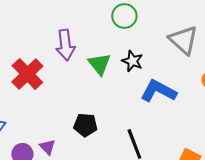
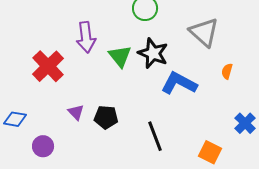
black star: (132, 61) -> (153, 53), size x1.4
purple triangle: (47, 147) -> (76, 112), moved

